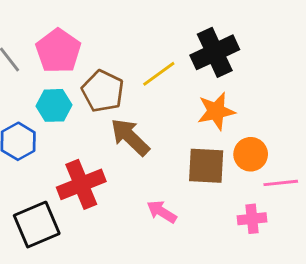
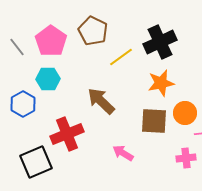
brown pentagon: (103, 91) -> (93, 31), moved

